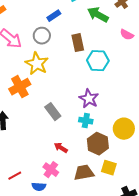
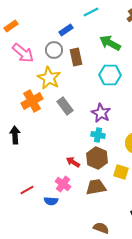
green arrow: (98, 15) -> (110, 43), moved
brown rectangle: (78, 43) -> (76, 57), moved
gray rectangle: (53, 112) -> (65, 106), moved
brown hexagon: (98, 144) -> (97, 158), moved
yellow square: (109, 168) -> (121, 172), moved

